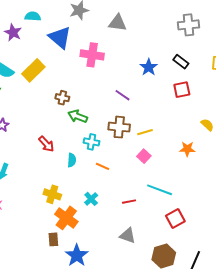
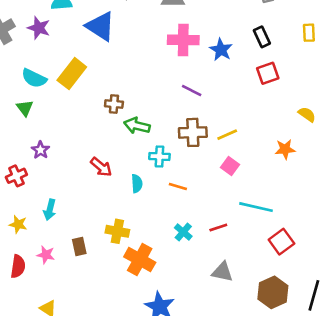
pink cross: (92, 55) -> (183, 40), moved
black rectangle: (181, 62) -> (262, 37), turned 35
cyan cross: (91, 199) -> (183, 232), moved
brown rectangle: (53, 239) -> (79, 247), moved

